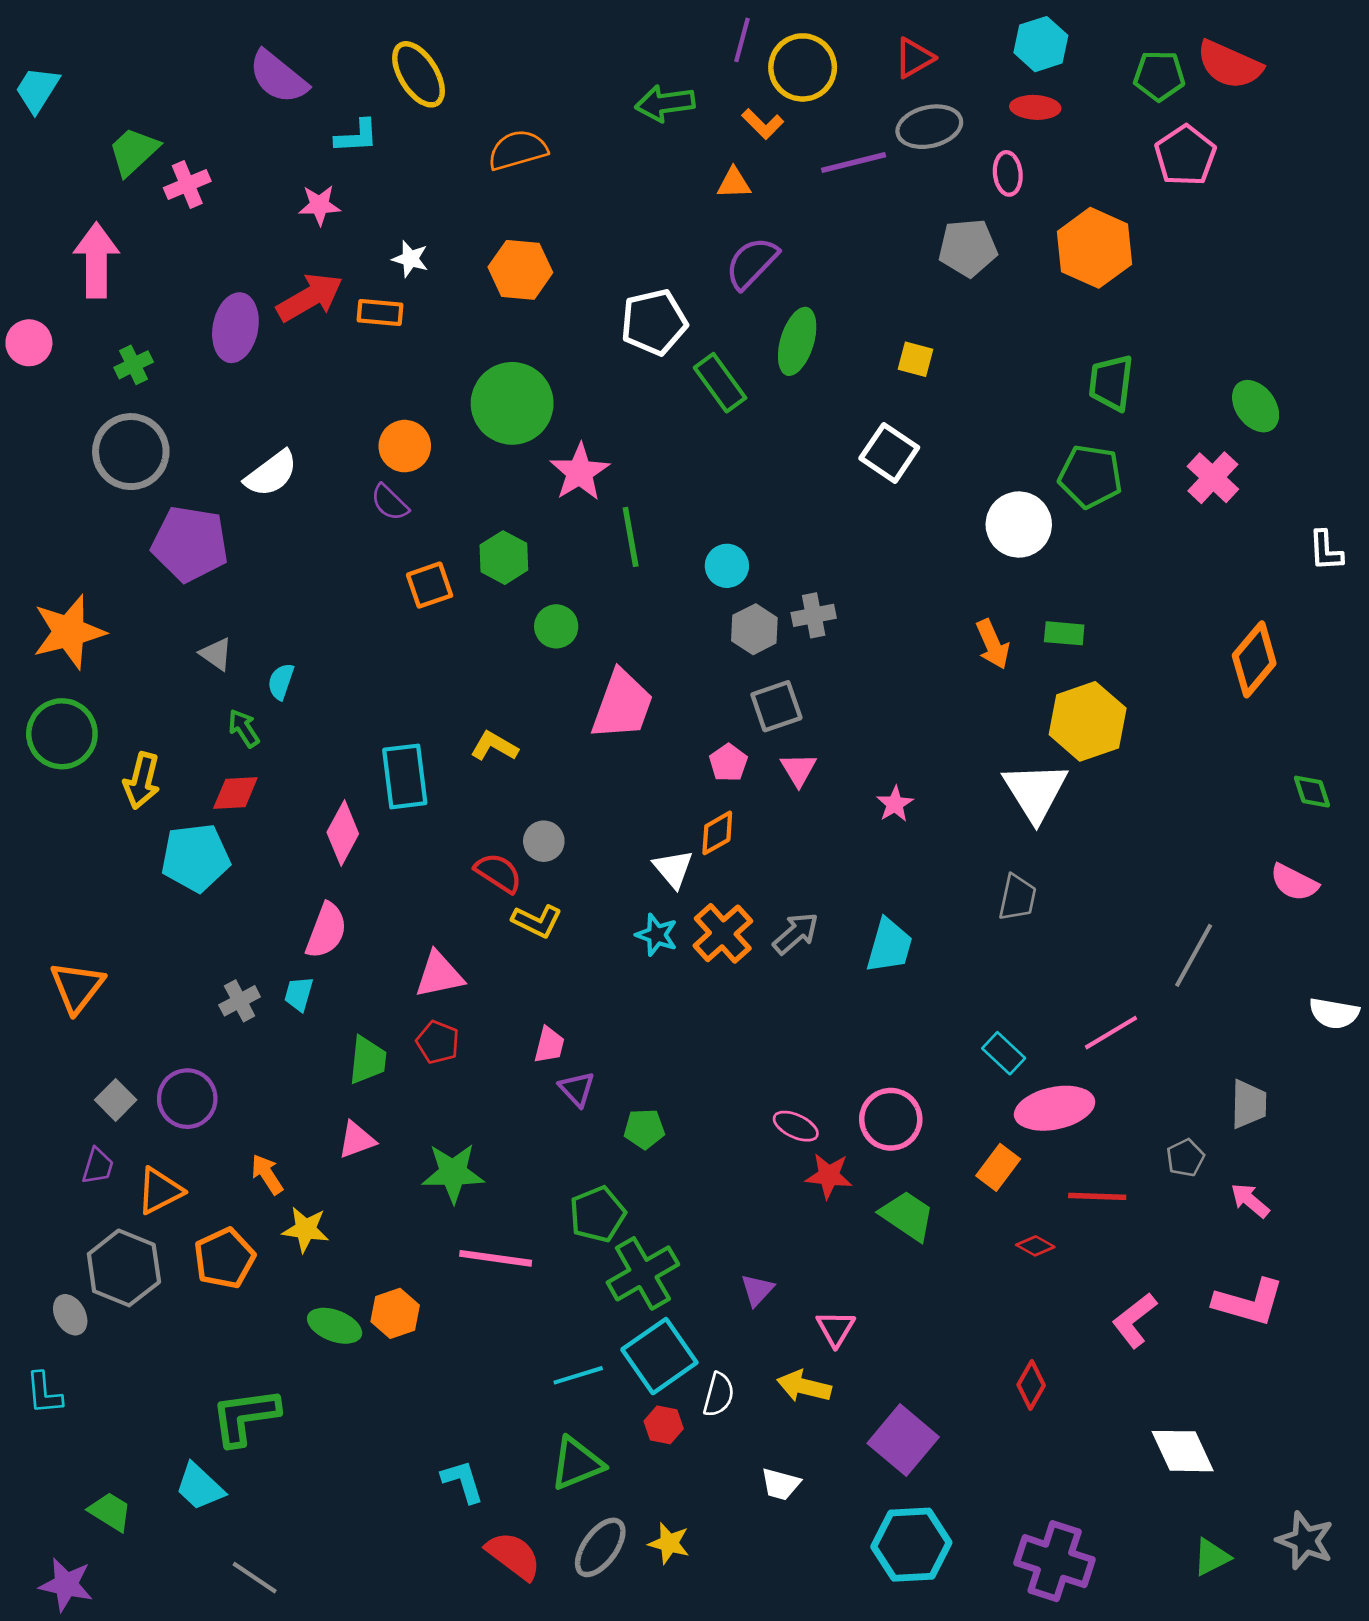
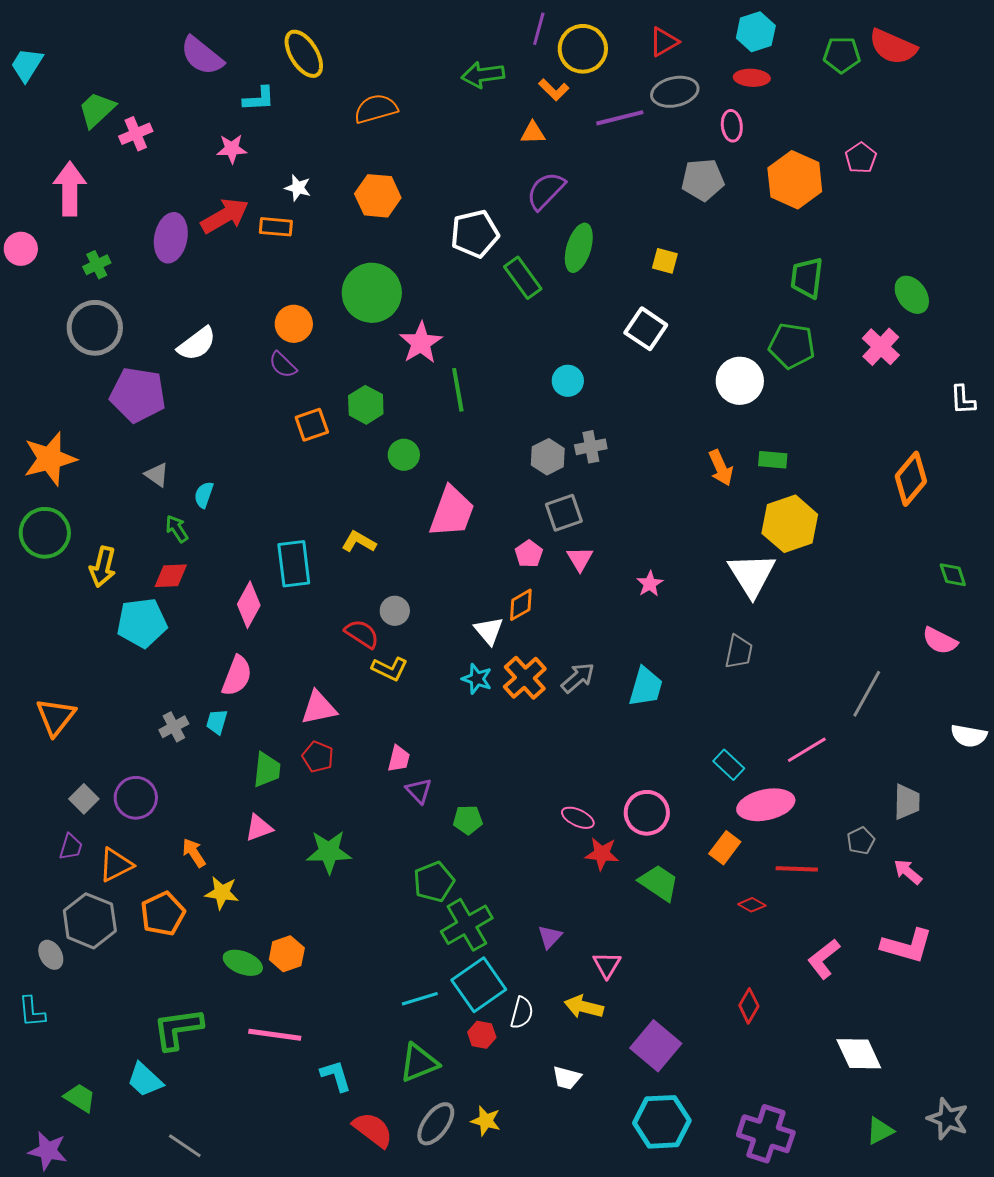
pink pentagon: (1185, 156) -> (861, 158), moved, size x0.7
cyan circle: (727, 566) -> (568, 381), moved
pink line: (496, 1258) -> (275, 1035), moved

